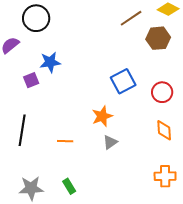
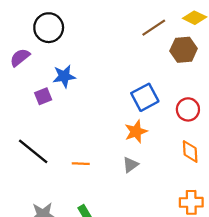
orange star: (102, 116) -> (136, 132), moved
black line: (22, 130) -> (33, 151), turned -60

